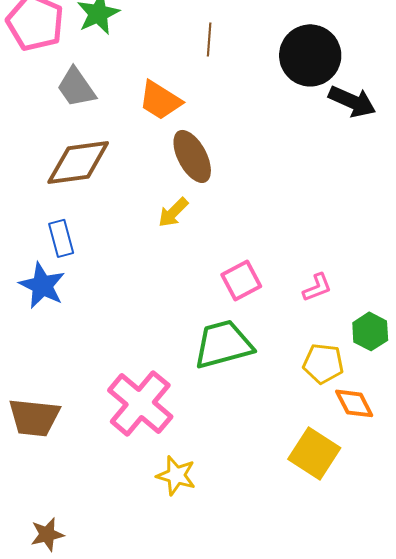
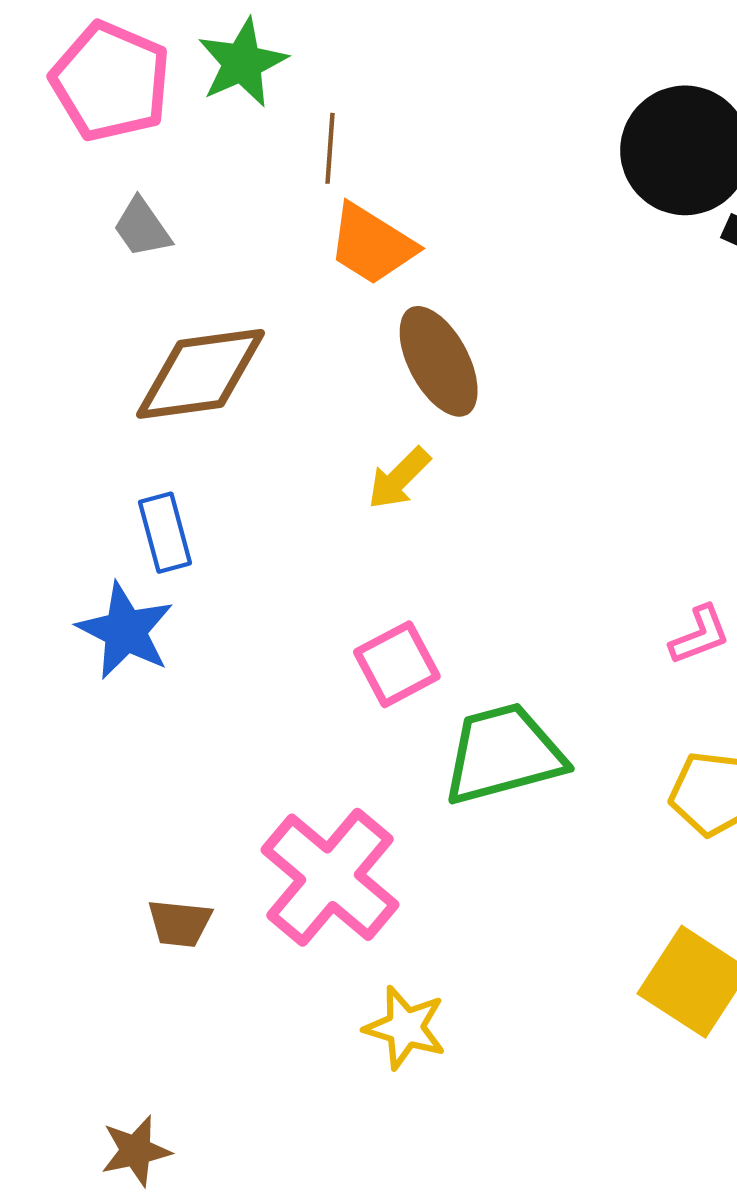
brown line: (209, 39) -> (330, 148), moved
gray trapezoid: (76, 87) -> (142, 228), moved, size x0.7
pink square: (241, 280) -> (397, 664), moved
brown trapezoid: (34, 417) -> (180, 923), moved, size x0.6

